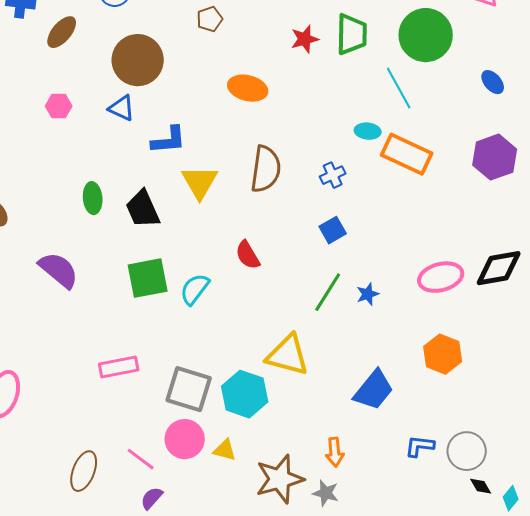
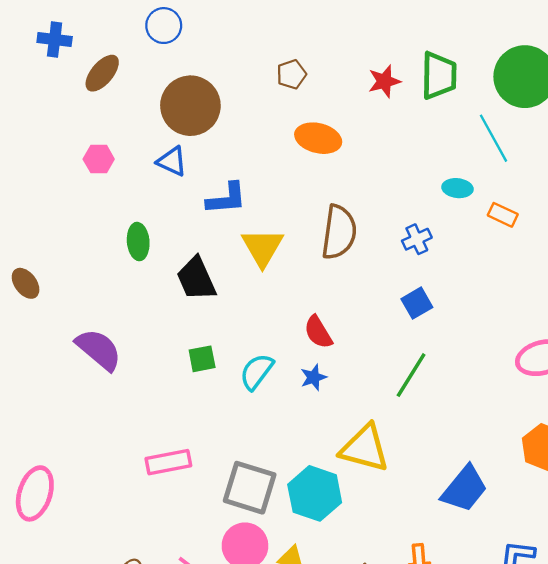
brown pentagon: (210, 19) -> (291, 74), moved
orange rectangle: (407, 154) -> (503, 215), size x0.5
green ellipse: (93, 198) -> (138, 242), moved
green square: (148, 278) -> (202, 359), size x0.6
blue star: (368, 294) -> (314, 377), moved

